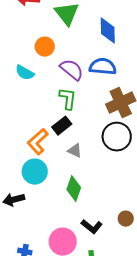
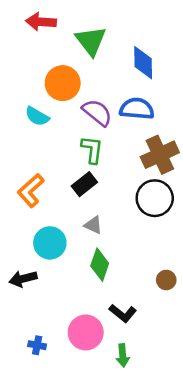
orange circle: (45, 47) -> (63, 83), size x1.4
orange L-shape: (38, 142) -> (31, 191), moved
gray triangle: (75, 151) -> (93, 225), moved
brown circle: (126, 219) -> (166, 280), moved

